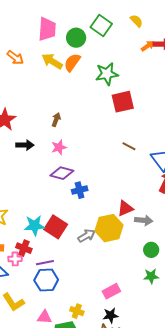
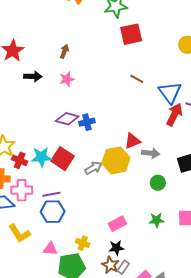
purple diamond: (62, 173) -> (67, 119), moved
red cross: (24, 248) -> (20, 160), moved
pink cross: (15, 259) -> (22, 190), size x1.5
green star: (151, 276) -> (157, 220), moved

